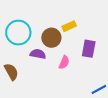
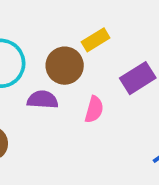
purple rectangle: (89, 49) -> (138, 78), turned 54

